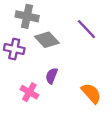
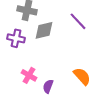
gray diamond: (47, 40) -> (44, 30), turned -60
purple semicircle: (52, 76) -> (48, 86), moved

